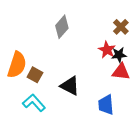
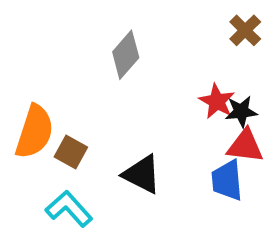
brown cross: (121, 27) -> (245, 30), moved
blue trapezoid: (106, 105) -> (227, 180), moved

